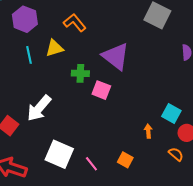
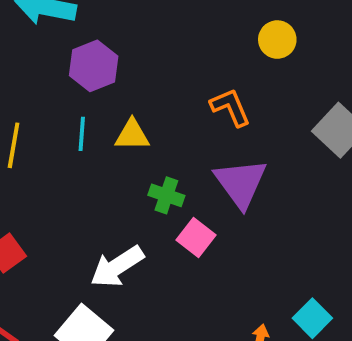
orange L-shape: (75, 23) -> (230, 107), moved
white arrow: (39, 108) -> (117, 267), moved

